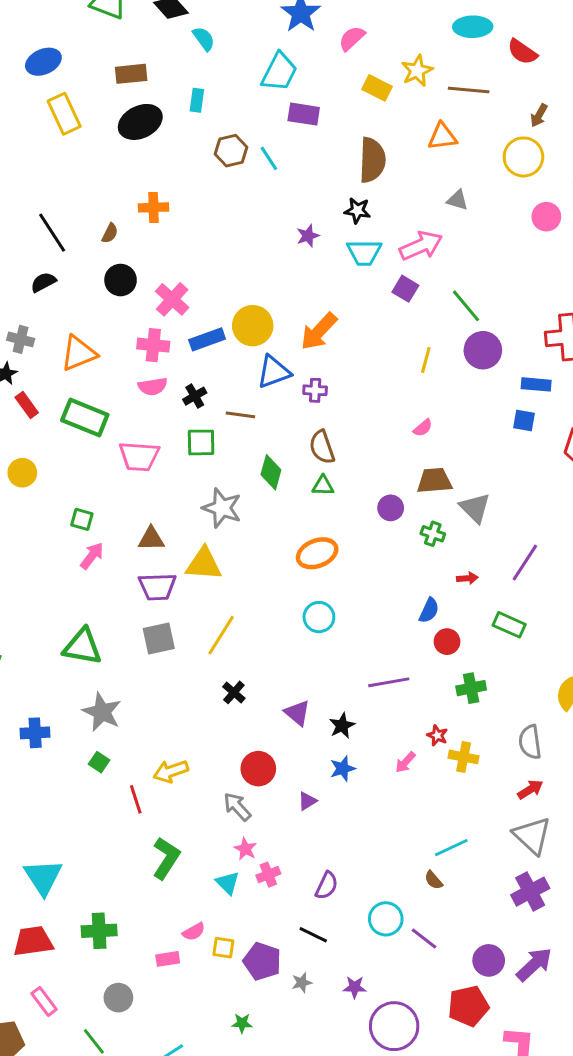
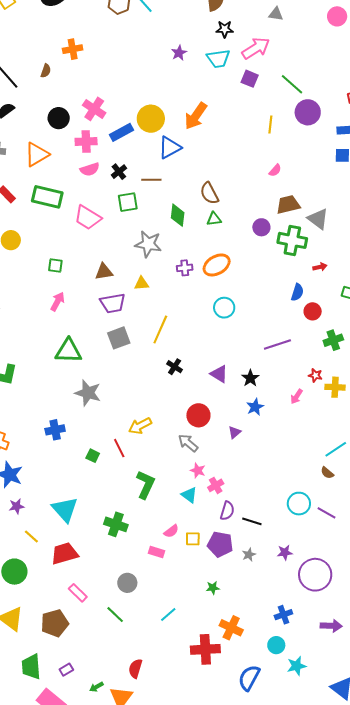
black star: (357, 211) -> (225, 29), moved
black circle: (121, 280) -> (59, 118), moved
purple cross: (315, 390) -> (185, 268), moved
pink trapezoid: (139, 456) -> (88, 218), turned 36
green cross: (433, 534) -> (292, 240), size x1.8
pink arrow: (92, 556) -> (57, 301), moved
yellow triangle: (204, 564) -> (142, 283), size x0.6
blue cross: (35, 733) -> (55, 430), moved
green square: (99, 762) -> (93, 456), moved
purple semicircle: (327, 886) -> (227, 511), moved
green cross: (99, 931) -> (116, 524), moved, turned 30
pink rectangle: (168, 959) -> (157, 552), turned 35

